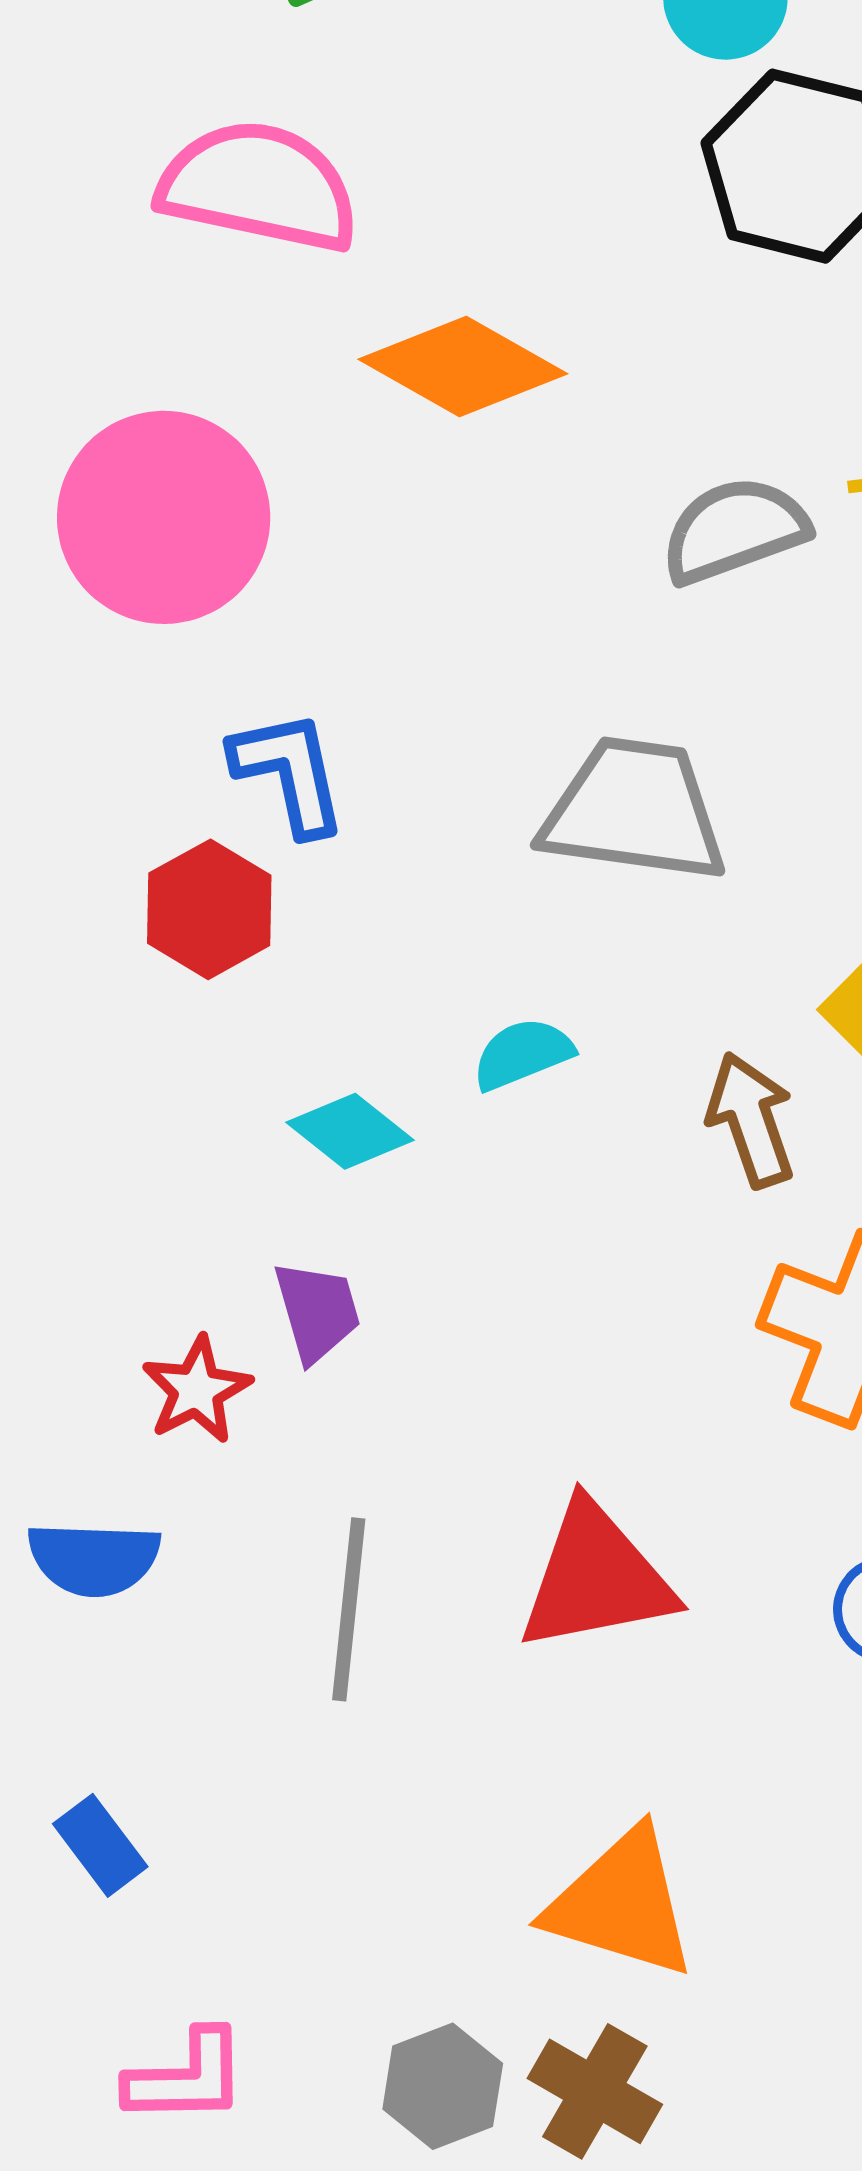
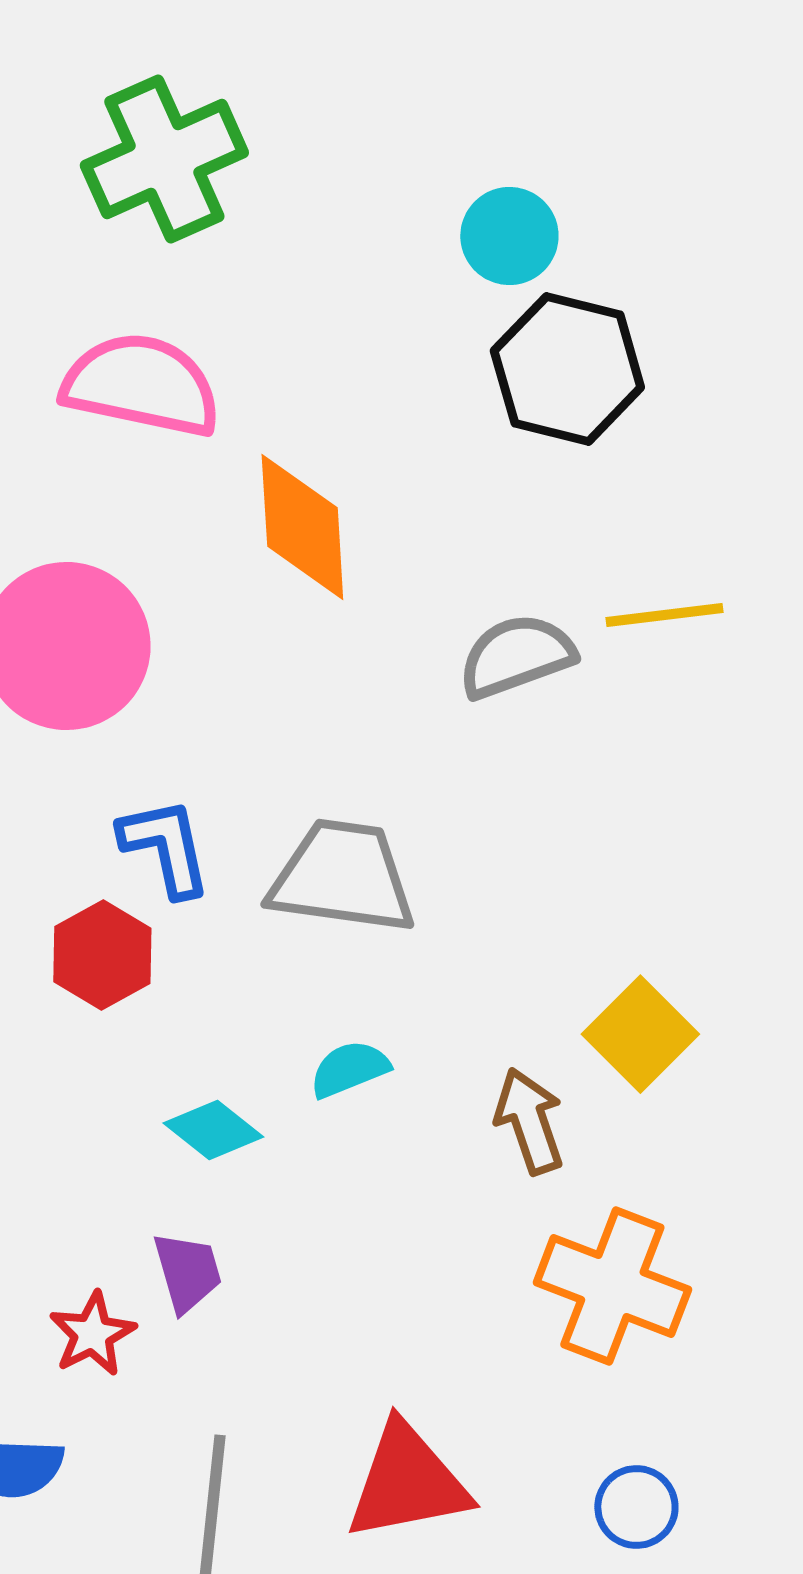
orange diamond: (463, 366) -> (302, 527), turned 57
gray trapezoid: (634, 810) -> (342, 877), moved

